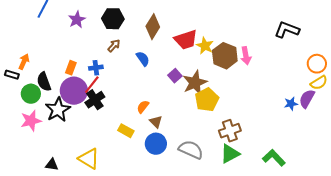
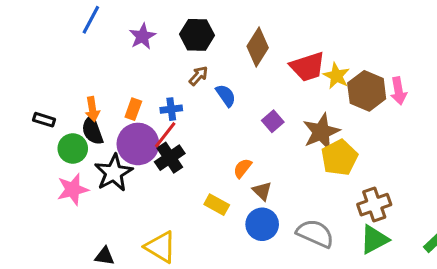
blue semicircle: (143, 59) -> (226, 95), moved
orange arrow: (24, 62) -> (92, 109), moved, turned 147
purple square: (175, 76) -> (273, 121), moved

